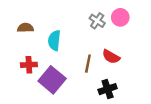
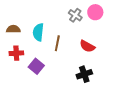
brown semicircle: (25, 28) -> (13, 29), moved
brown line: (88, 64) -> (57, 43), moved
purple square: (52, 80) -> (36, 66), size x0.7

